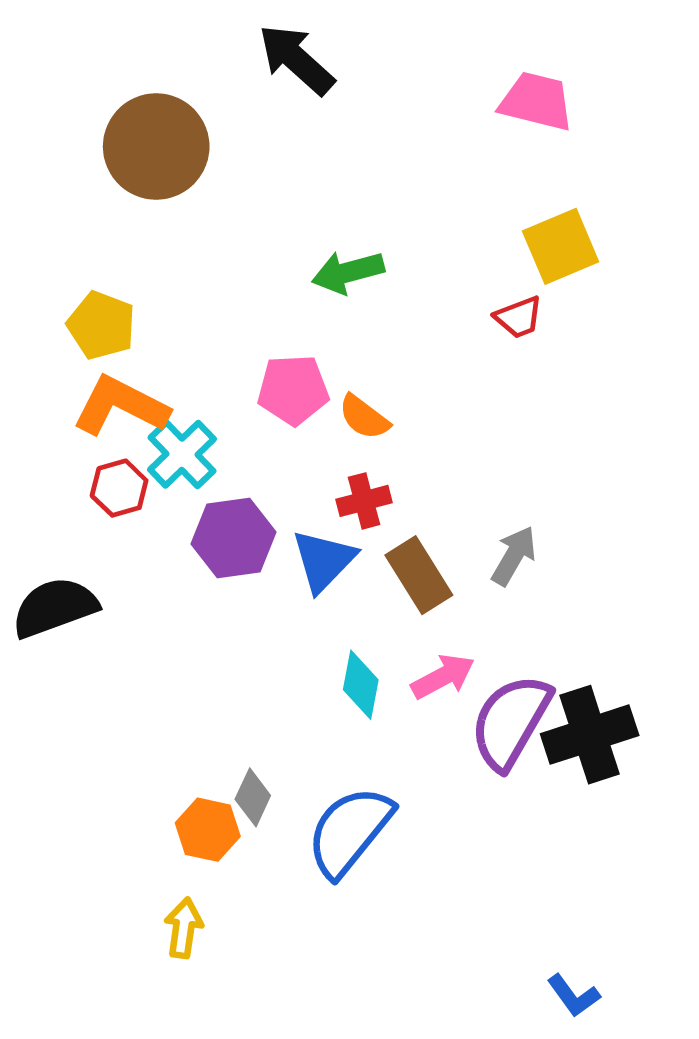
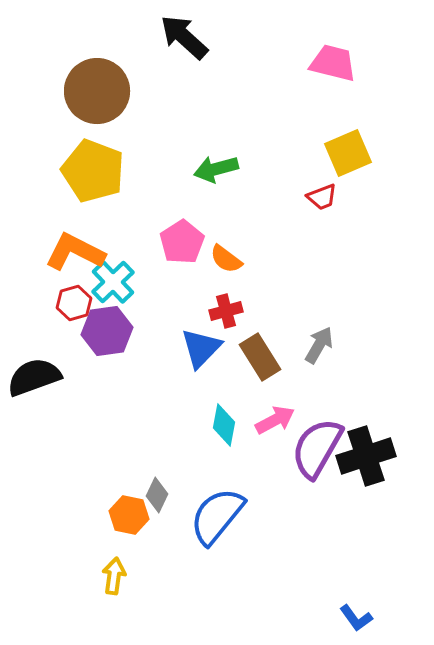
yellow pentagon: (101, 325) -> (93, 171), moved, size x1.5
pink pentagon: (293, 390) -> (182, 242), turned -30
purple hexagon: (233, 538) -> (107, 331), moved

